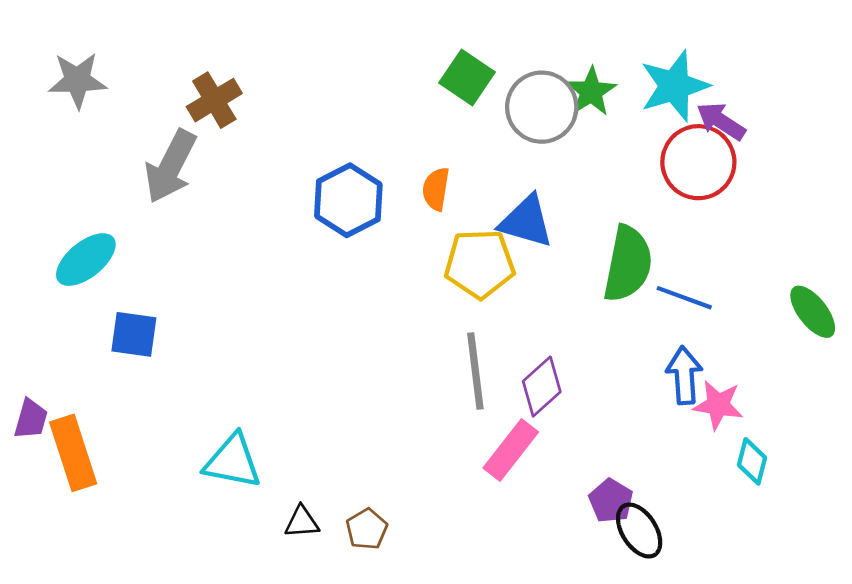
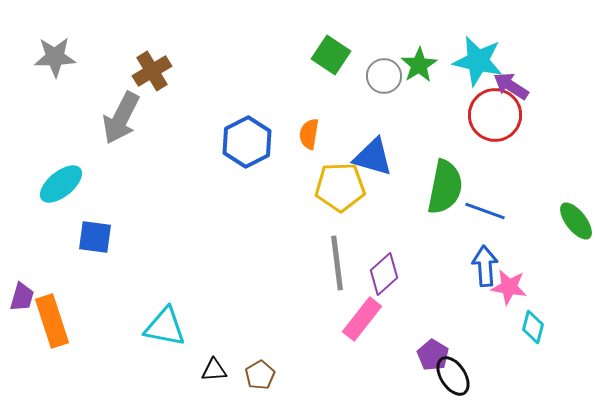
cyan star: (674, 86) -> (478, 61), turned 30
gray circle: (542, 107) -> (384, 76), size x0.7

